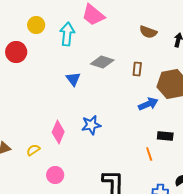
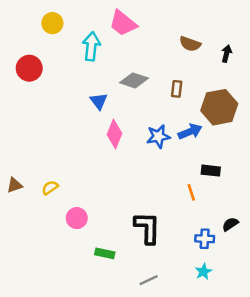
yellow circle: (36, 25) -> (52, 23), moved
blue star: (91, 125) -> (158, 136), moved
pink diamond: (58, 132) -> (114, 134), moved

